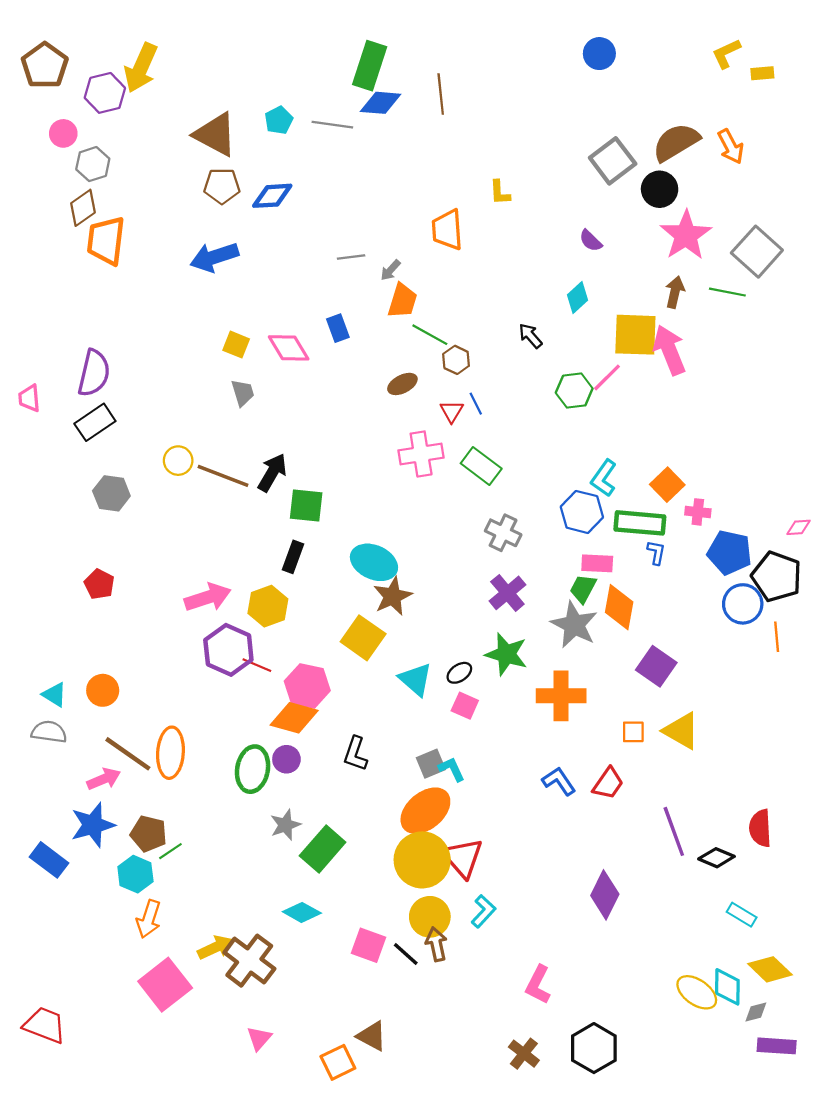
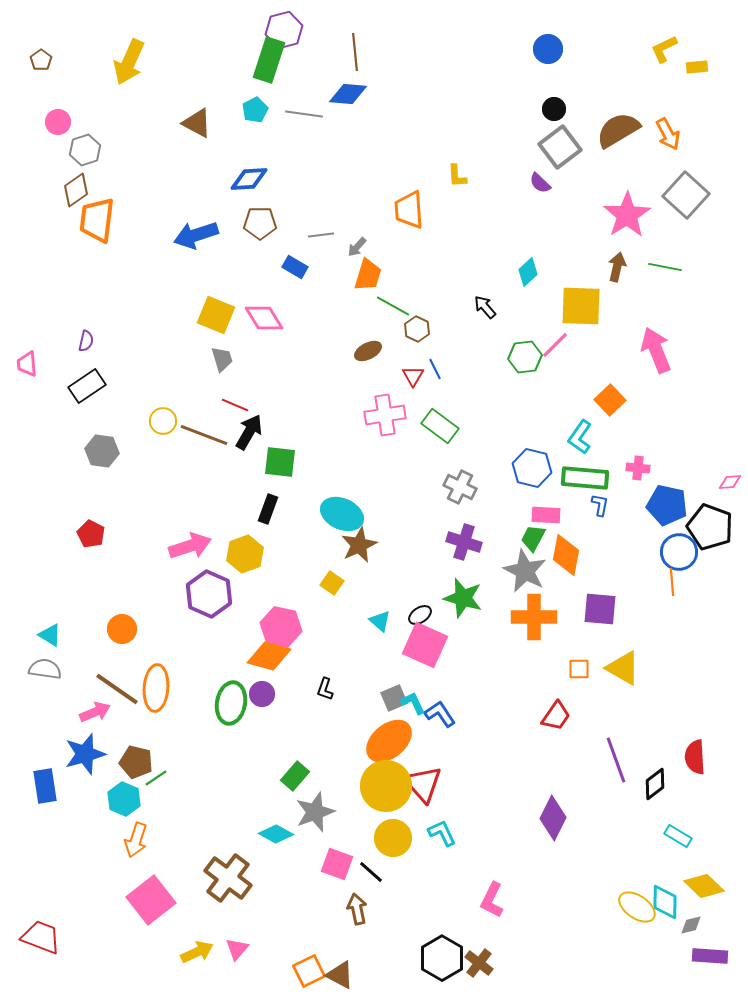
brown pentagon: (45, 66) -> (41, 60), size x0.5
green rectangle: (370, 66) -> (269, 60), moved
purple hexagon: (105, 93) -> (284, 30), moved
brown line: (441, 94) -> (355, 52), moved
brown triangle: (215, 135) -> (197, 123), size x0.7
brown pentagon: (222, 186) -> (260, 223), moved
black circle: (660, 189) -> (554, 109), moved, size x0.7
purple semicircle: (591, 241) -> (540, 183), moved
gray square: (757, 252) -> (686, 195), moved
blue rectangle: (338, 328) -> (295, 267), moved, turned -40
yellow square: (236, 345) -> (216, 315), size x1.5
pink arrow: (669, 350) -> (656, 350), moved
purple semicircle: (94, 373) -> (86, 341), size x0.5
cyan L-shape: (604, 478) -> (580, 437), moved
orange square: (667, 485) -> (610, 400), moved
purple cross: (507, 593) -> (464, 542), turned -32
orange line: (777, 637) -> (672, 582), moved
yellow square: (363, 638) -> (332, 583), size x0.6
red line: (257, 665) -> (235, 405), moved
purple square: (656, 666) -> (600, 609), turned -30
cyan triangle: (416, 679) -> (380, 621), size x0.7
orange circle: (103, 690) -> (122, 629), moved
orange cross: (561, 696) -> (534, 617), moved
pink square: (465, 706) -> (425, 645), size x1.8
black L-shape: (355, 754) -> (325, 689), size x0.7
blue L-shape: (559, 781) -> (440, 714), moved
gray star: (285, 825) -> (315, 812), moved, size x1.4
green rectangle: (323, 849) -> (295, 776), size x0.7
black diamond: (716, 858) -> (655, 784), turned -60
blue rectangle: (49, 860) -> (45, 786), turned 44
cyan L-shape: (483, 911) -> (442, 833), turned -68
brown arrow: (436, 944) -> (357, 909), moved
yellow arrow: (215, 947) -> (197, 952), moved
brown triangle: (372, 1036) -> (340, 975), moved
black hexagon: (594, 1048) -> (442, 958), moved

